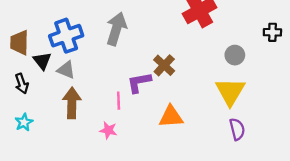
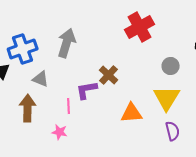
gray triangle: (66, 70) -> (41, 79), moved
orange triangle: (171, 117) -> (132, 113), moved

